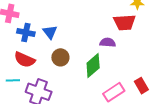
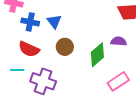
purple semicircle: (108, 43) -> (119, 41), moved

